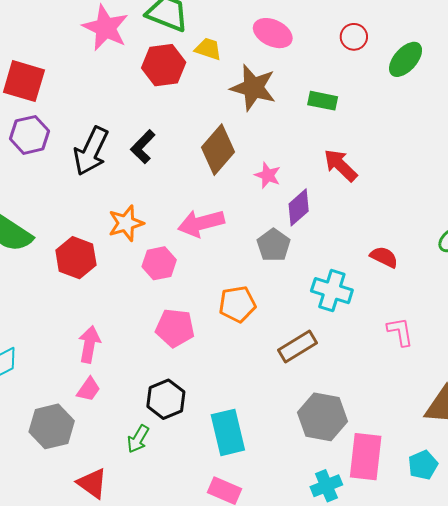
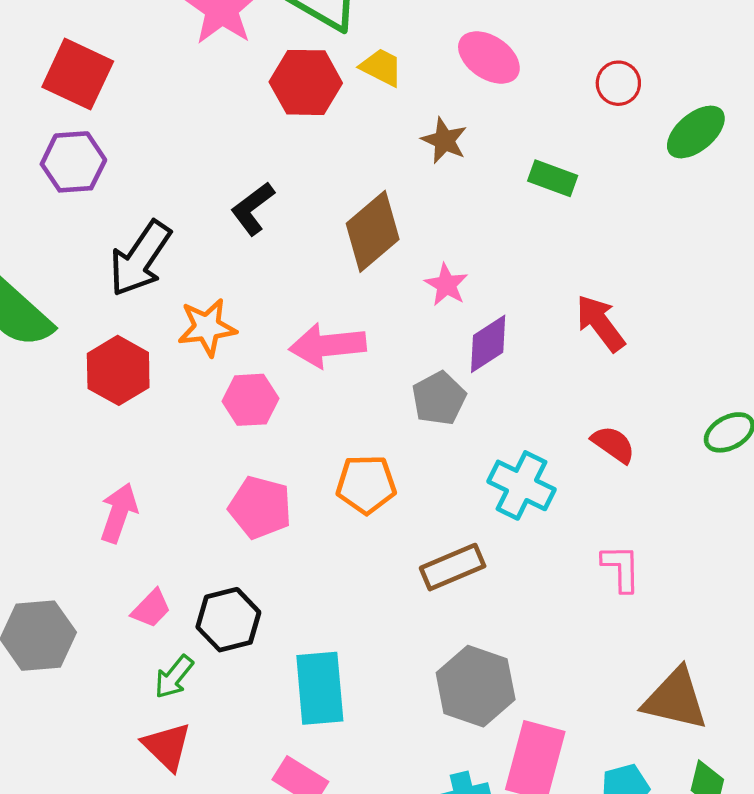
brown star: (253, 88) -> (444, 140), size x0.6
black arrow: (91, 151) -> (140, 259), moved
red arrow: (340, 165) -> (600, 323), moved
pink trapezoid: (89, 389) -> (151, 609), moved
red triangle: (92, 483) -> (167, 746), moved

